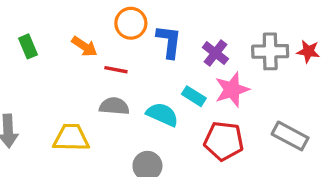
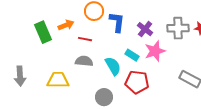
green rectangle: (28, 46) -> (43, 32), moved, size x1.5
orange arrow: (84, 46) -> (66, 25), turned -56
cyan semicircle: (162, 114) -> (113, 66), turned 36
red pentagon: (224, 141) -> (137, 82), moved

